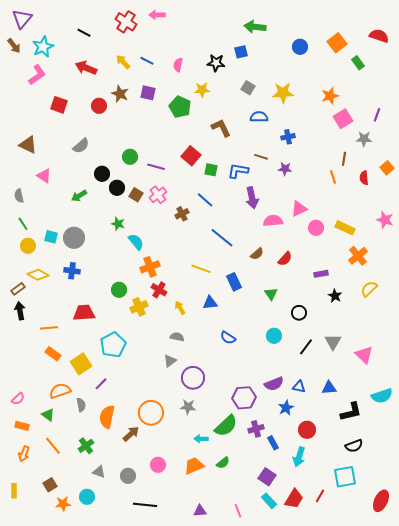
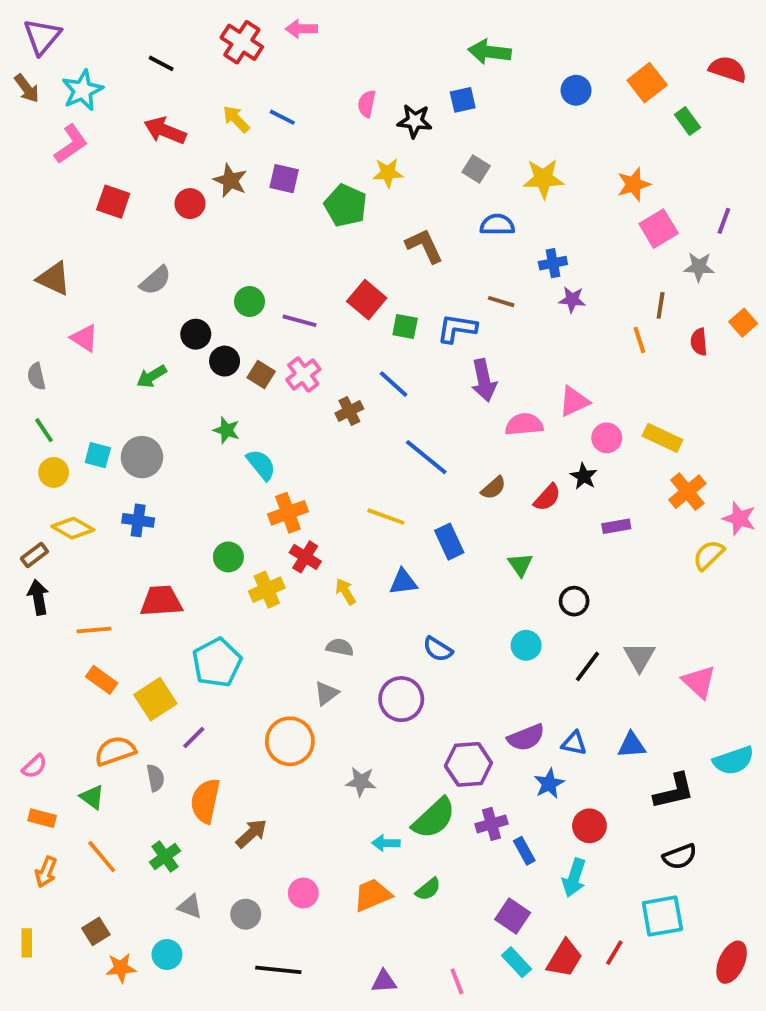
pink semicircle: (178, 65) -> (367, 104), moved
purple star: (285, 169) -> (572, 300), moved
pink star: (385, 220) -> (739, 519), moved
black star: (335, 296) -> (584, 476), moved
purple circle: (193, 378) -> (401, 699), moved
orange circle: (151, 413) -> (290, 741), moved

